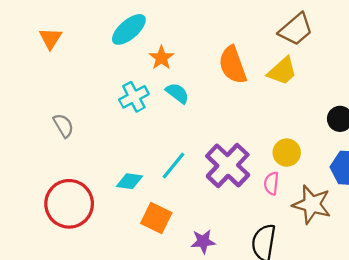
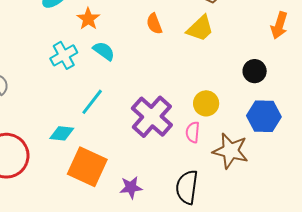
orange semicircle: (233, 65) -> (154, 24), size x0.6
cyan line: (174, 166) -> (92, 102), moved
orange square: (156, 218) -> (87, 167), size x1.4

